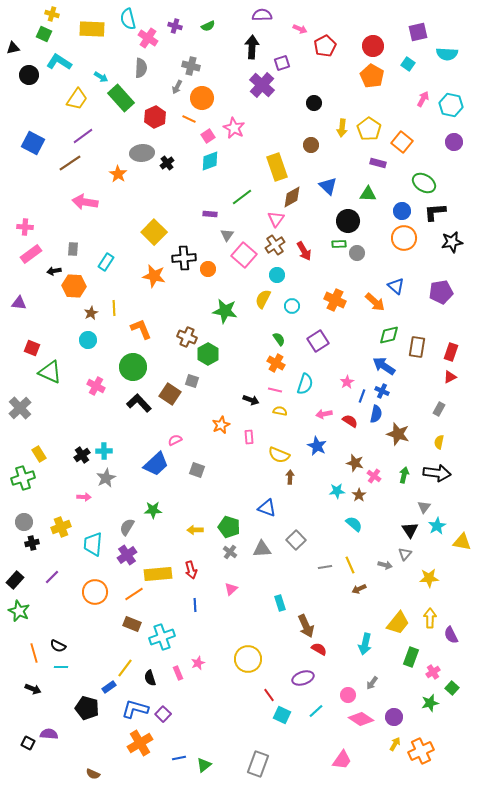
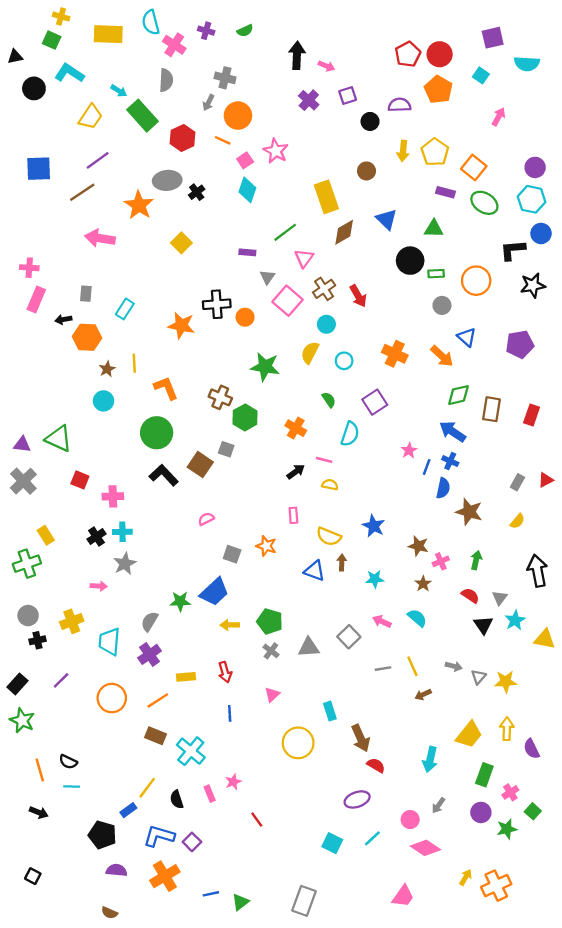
purple semicircle: (262, 15) -> (400, 105), moved
pink arrow: (300, 29) -> (326, 66), moved
red pentagon: (325, 46) -> (408, 54), moved
purple square: (282, 63) -> (348, 96), moved
purple cross: (262, 85) -> (309, 100), size x0.7
cyan hexagon: (451, 105) -> (532, 199), moved
blue square: (33, 143) -> (39, 169), turned -30
cyan diamond: (210, 161) -> (247, 190), turned -50
orange star: (118, 174) -> (139, 205), size x1.4
green ellipse: (424, 183) -> (484, 203), moved
blue circle: (402, 211) -> (541, 233), moved
pink triangle: (276, 219) -> (304, 258), moved
yellow square: (154, 232) -> (181, 243), moved, size x0.7
green rectangle: (339, 244) -> (436, 274), moved
gray circle: (357, 253) -> (442, 305), moved
pink rectangle: (31, 254) -> (36, 300), turned -30
purple triangle: (19, 303) -> (22, 445), moved
red square: (32, 348) -> (80, 480), moved
orange cross: (276, 363) -> (296, 428), moved
red triangle: (450, 377) -> (546, 480), moved
cyan semicircle: (305, 384) -> (350, 434), moved
pink cross: (96, 386) -> (113, 496), moved, turned -30
black arrow: (251, 400) -> (296, 472), turned -56
pink arrow: (324, 414) -> (382, 621), moved, turned 35
red semicircle: (350, 421) -> (470, 595), moved
orange star: (221, 425) -> (266, 546), moved, turned -30
yellow semicircle: (439, 442) -> (517, 521), turned -152
blue trapezoid: (156, 464) -> (214, 592), moved
black arrow: (437, 473) -> (537, 571), moved, turned -108
pink cross: (374, 476) -> (441, 561), turned 32
cyan star: (337, 491) -> (375, 579), moved
blue triangle: (267, 508) -> (315, 571), moved
gray triangle: (405, 554) -> (479, 677), moved
yellow rectangle: (158, 574) -> (186, 677), size x0.6
cyan cross: (162, 637) -> (191, 751), turned -30
yellow circle: (248, 659) -> (298, 743), moved
red line: (269, 695) -> (257, 820), moved
purple circle: (394, 717) -> (481, 812), moved
purple semicircle: (49, 734) -> (117, 870), moved

